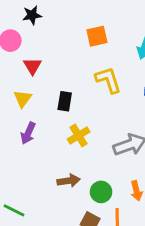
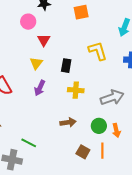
orange square: (97, 36) -> (81, 12), moved
yellow cross: (79, 135) -> (76, 90), turned 35
green circle: (101, 192) -> (99, 126), moved

